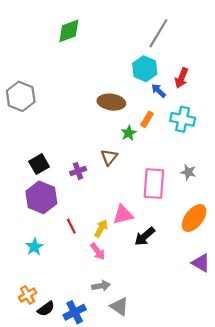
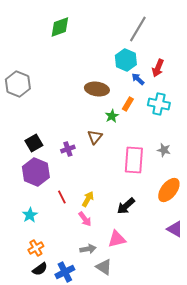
pink triangle: (123, 215) -> (117, 239), moved
orange cross: (28, 295) -> (36, 248), moved

